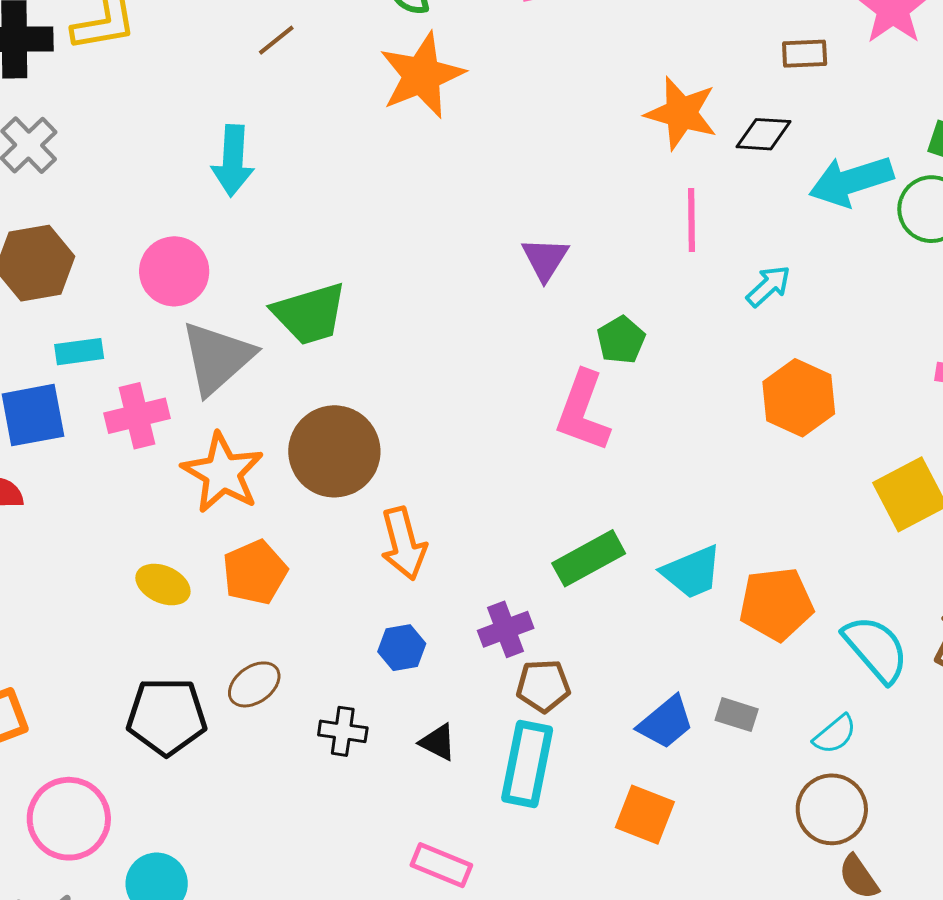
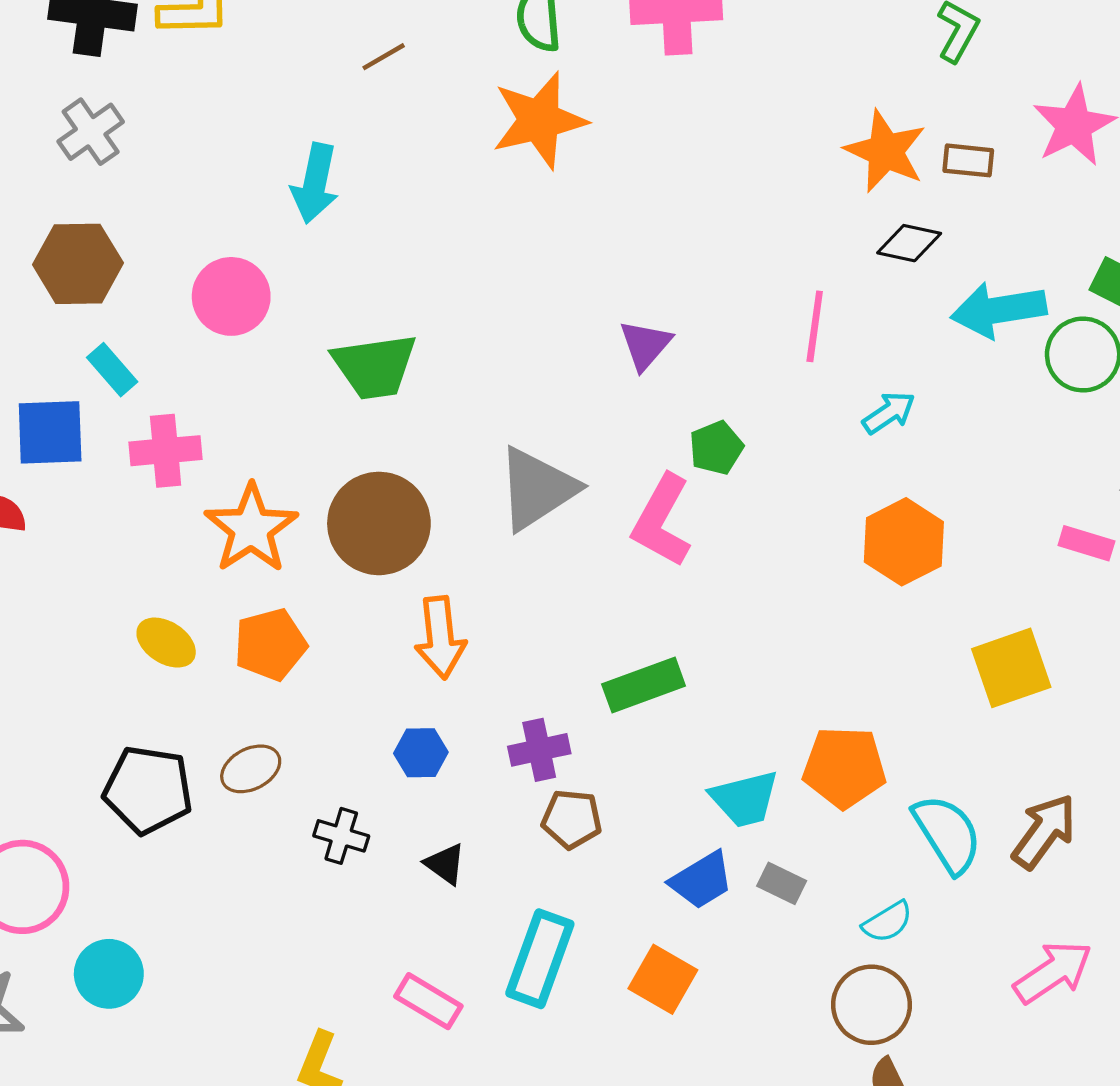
orange star: (681, 113) -> (886, 151), moved
cyan rectangle: (79, 352) -> (112, 370), turned 48
gray triangle: (217, 358) -> (537, 489), moved
cyan trapezoid: (692, 572) -> (745, 799), moved
cyan rectangle: (527, 764) -> (540, 959), moved

